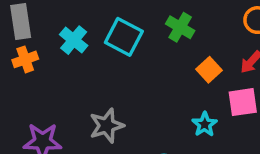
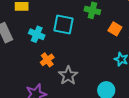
orange cross: (25, 59) -> (47, 60), moved

